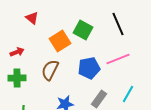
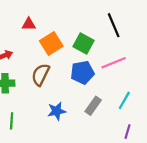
red triangle: (32, 18) -> (29, 24), moved, turned -40
green square: (83, 30) -> (83, 43), moved

